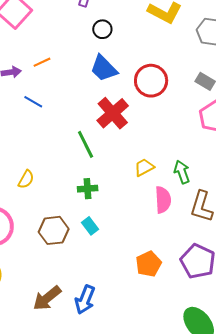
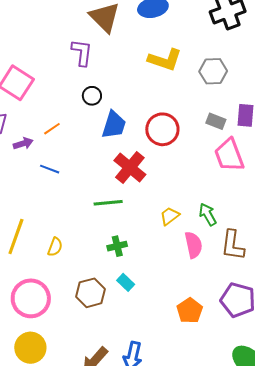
black circle: (102, 29) -> (92, 96), moved
blue trapezoid: (104, 68) -> (114, 125), turned -108
green line: (86, 144) -> (108, 203), turned -60

